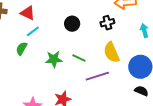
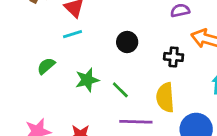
green semicircle: (22, 49) -> (46, 66), moved
green star: (54, 59) -> (87, 80), turned -30

